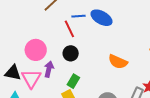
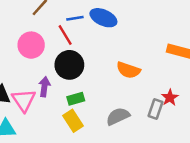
pink circle: (36, 50) -> (31, 45), moved
black circle: (71, 53) -> (69, 65), size x1.5
green rectangle: (73, 81) -> (76, 99), turned 48

